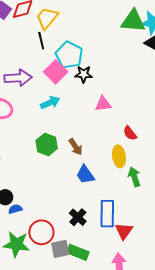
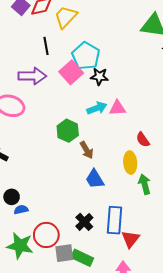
black line: (41, 41) -> (46, 46), moved
cyan arrow: (50, 103) -> (97, 108), moved
green hexagon: (47, 144) -> (68, 131), moved

